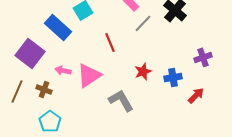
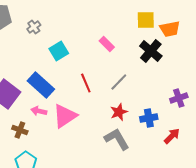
gray line: (143, 23) -> (119, 82), moved
blue rectangle: (58, 27) -> (41, 85), moved
gray L-shape: (121, 100) -> (117, 139), moved

